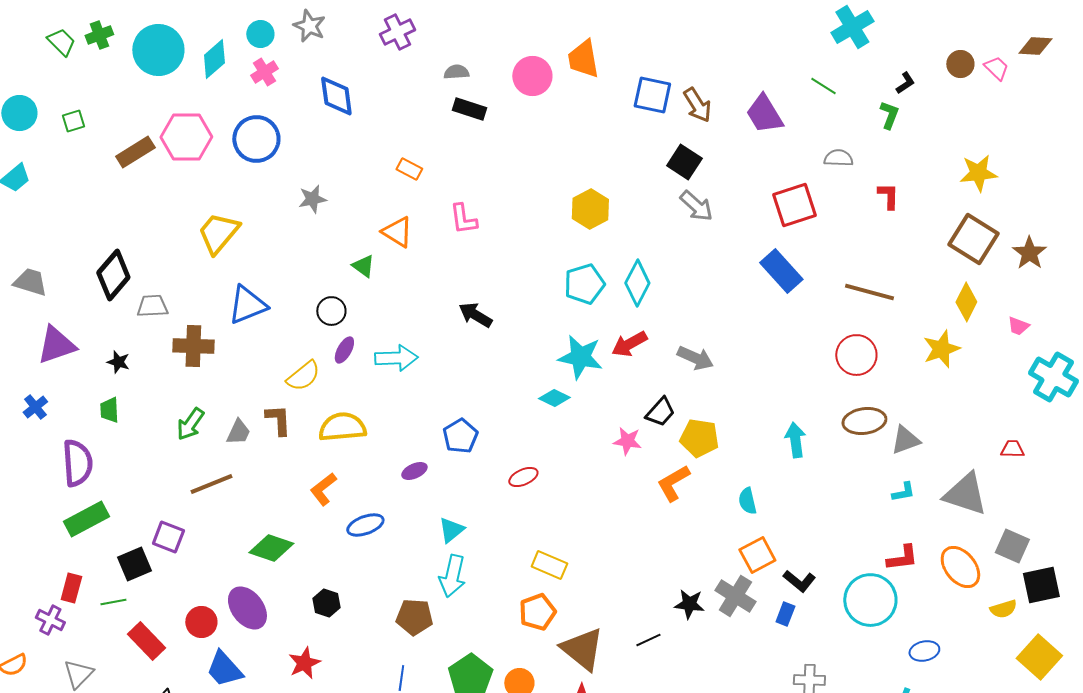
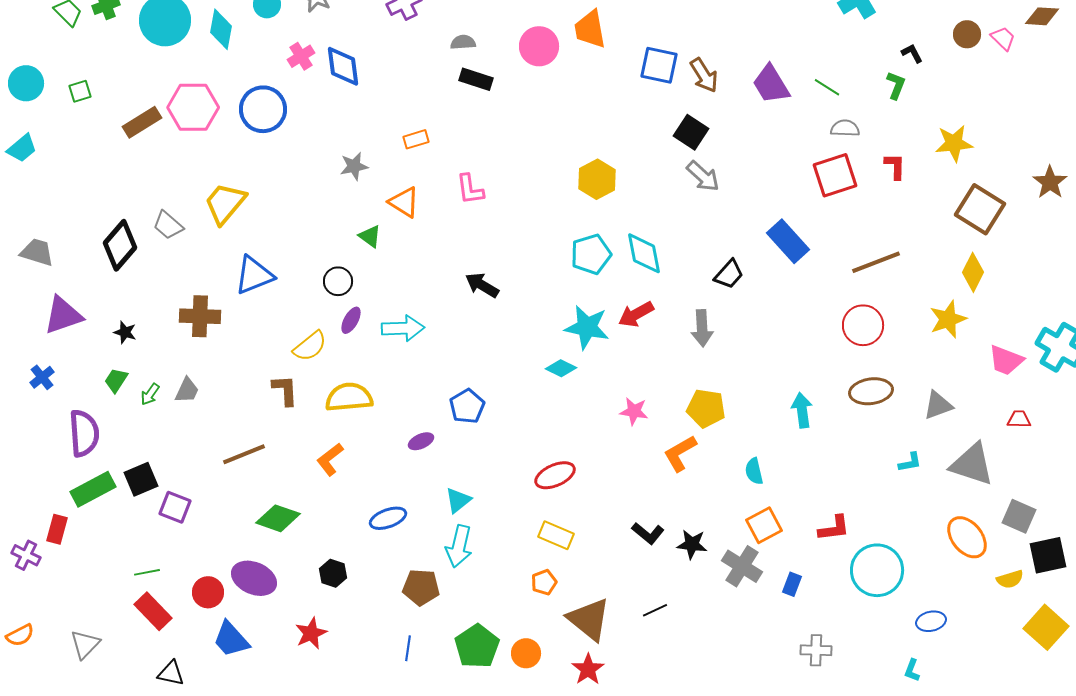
cyan diamond: (214, 59) -> (221, 29), turned -39
pink cross: (264, 72) -> (301, 56), moved
black L-shape: (905, 83) -> (912, 53), turned -85
green line: (823, 86) -> (827, 87), moved
orange rectangle: (409, 169) -> (416, 139), turned -45
yellow star: (978, 173) -> (954, 143), moved
gray star: (312, 199) -> (354, 166), moved
red square: (794, 205) -> (835, 175), moved
brown star: (1029, 253) -> (1050, 182), moved
cyan diamond: (637, 283) -> (644, 253), turned -39
brown line: (869, 292) -> (876, 262), turned -36
gray trapezoid: (152, 306) -> (168, 225), moved, turned -136
pink trapezoid: (1018, 326) -> (1006, 360), moved, size x1.6
gray arrow: (695, 358) -> (702, 328), turned 63
green trapezoid: (109, 410) -> (116, 380), turned 36
black trapezoid: (660, 412) -> (729, 274), moved
green arrow: (190, 424) -> (150, 394), moved, size x0.7
gray trapezoid: (238, 432) -> (187, 390), moved
gray triangle: (905, 440) -> (938, 405), moved
red ellipse: (523, 477) -> (555, 475), moved, size x1.4
brown line: (211, 484) -> (244, 454), moved
blue ellipse: (365, 525) -> (388, 518), moved
red L-shape: (902, 558) -> (834, 528), moved
black square: (134, 564) -> (141, 479), moved
black L-shape: (799, 581) -> (648, 533), moved
red rectangle: (71, 588) -> (57, 529), moved
green line: (113, 602) -> (147, 572), moved
black star: (689, 604) -> (692, 544), moved
purple ellipse: (247, 608) -> (254, 578), turned -30
orange pentagon: (537, 612) -> (544, 582), size x0.7
purple cross: (50, 620) -> (26, 555), moved

